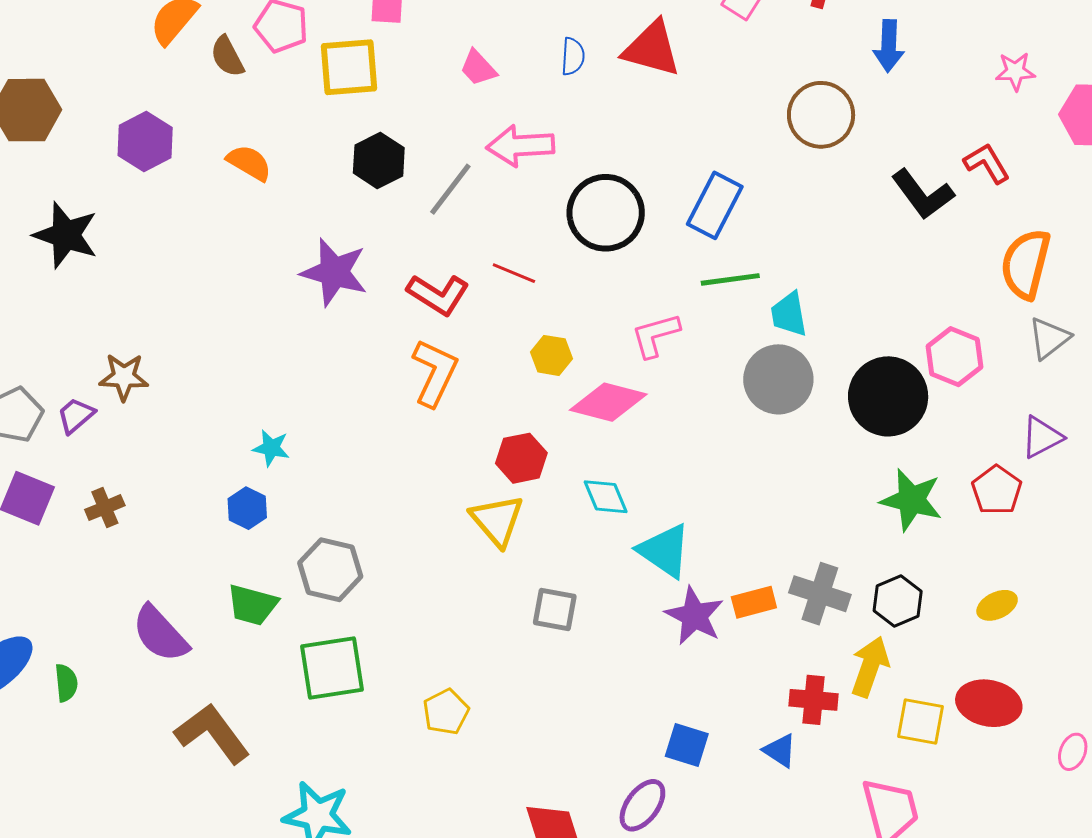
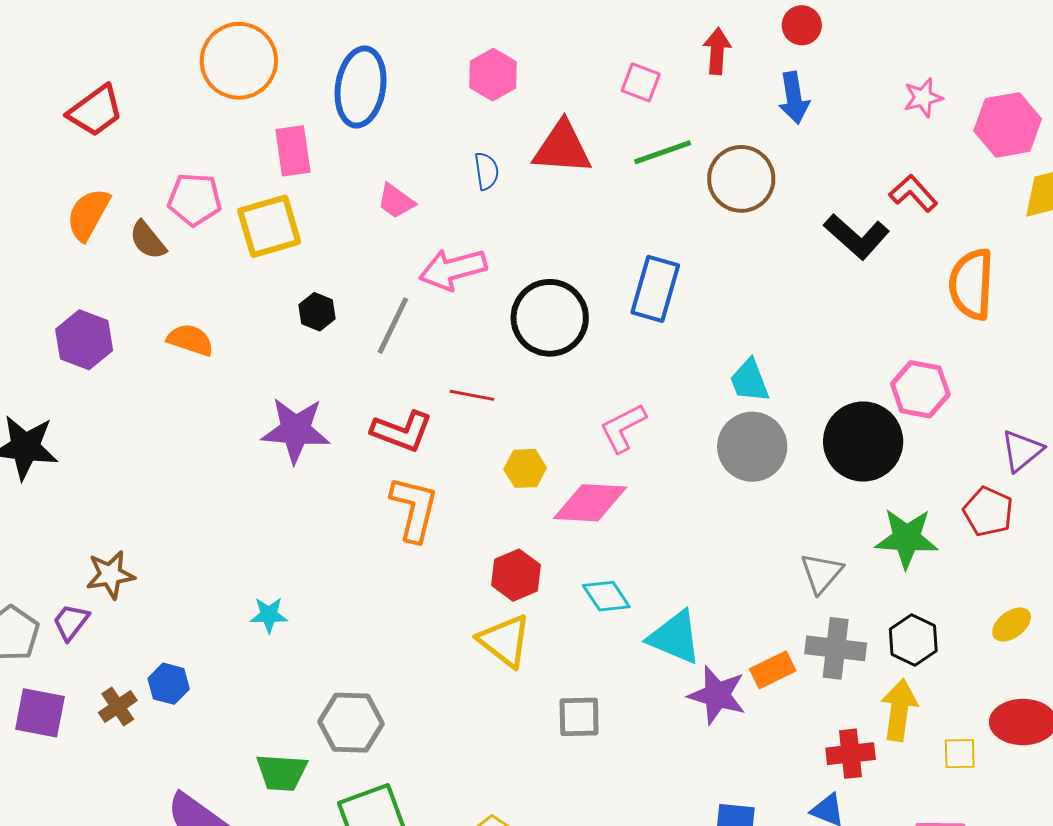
black hexagon: (379, 160) -> (317, 312), size x0.7
green line: (730, 279) -> (663, 152), moved
gray triangle: (1049, 338) -> (821, 573), moved
blue hexagon: (247, 508) -> (169, 684), moved
yellow square: (920, 722) -> (960, 754), size x0.7

